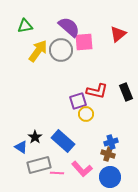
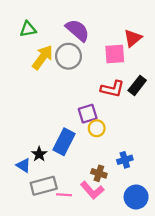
pink square: (84, 42) -> (115, 54), moved
red L-shape: (97, 91) -> (112, 89), moved
black rectangle: (126, 92) -> (137, 85), moved, turned 60
blue rectangle: (63, 141) -> (64, 142), moved, turned 75
brown cross: (108, 154) -> (99, 173), moved
blue circle: (110, 177) -> (136, 197), moved

